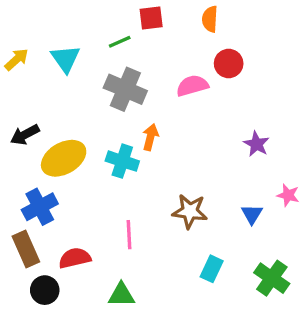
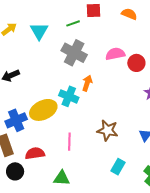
orange semicircle: (210, 19) -> (129, 14), turned 105
red circle: (229, 63) -> (136, 63), moved
yellow ellipse: (64, 158) -> (43, 110), moved

